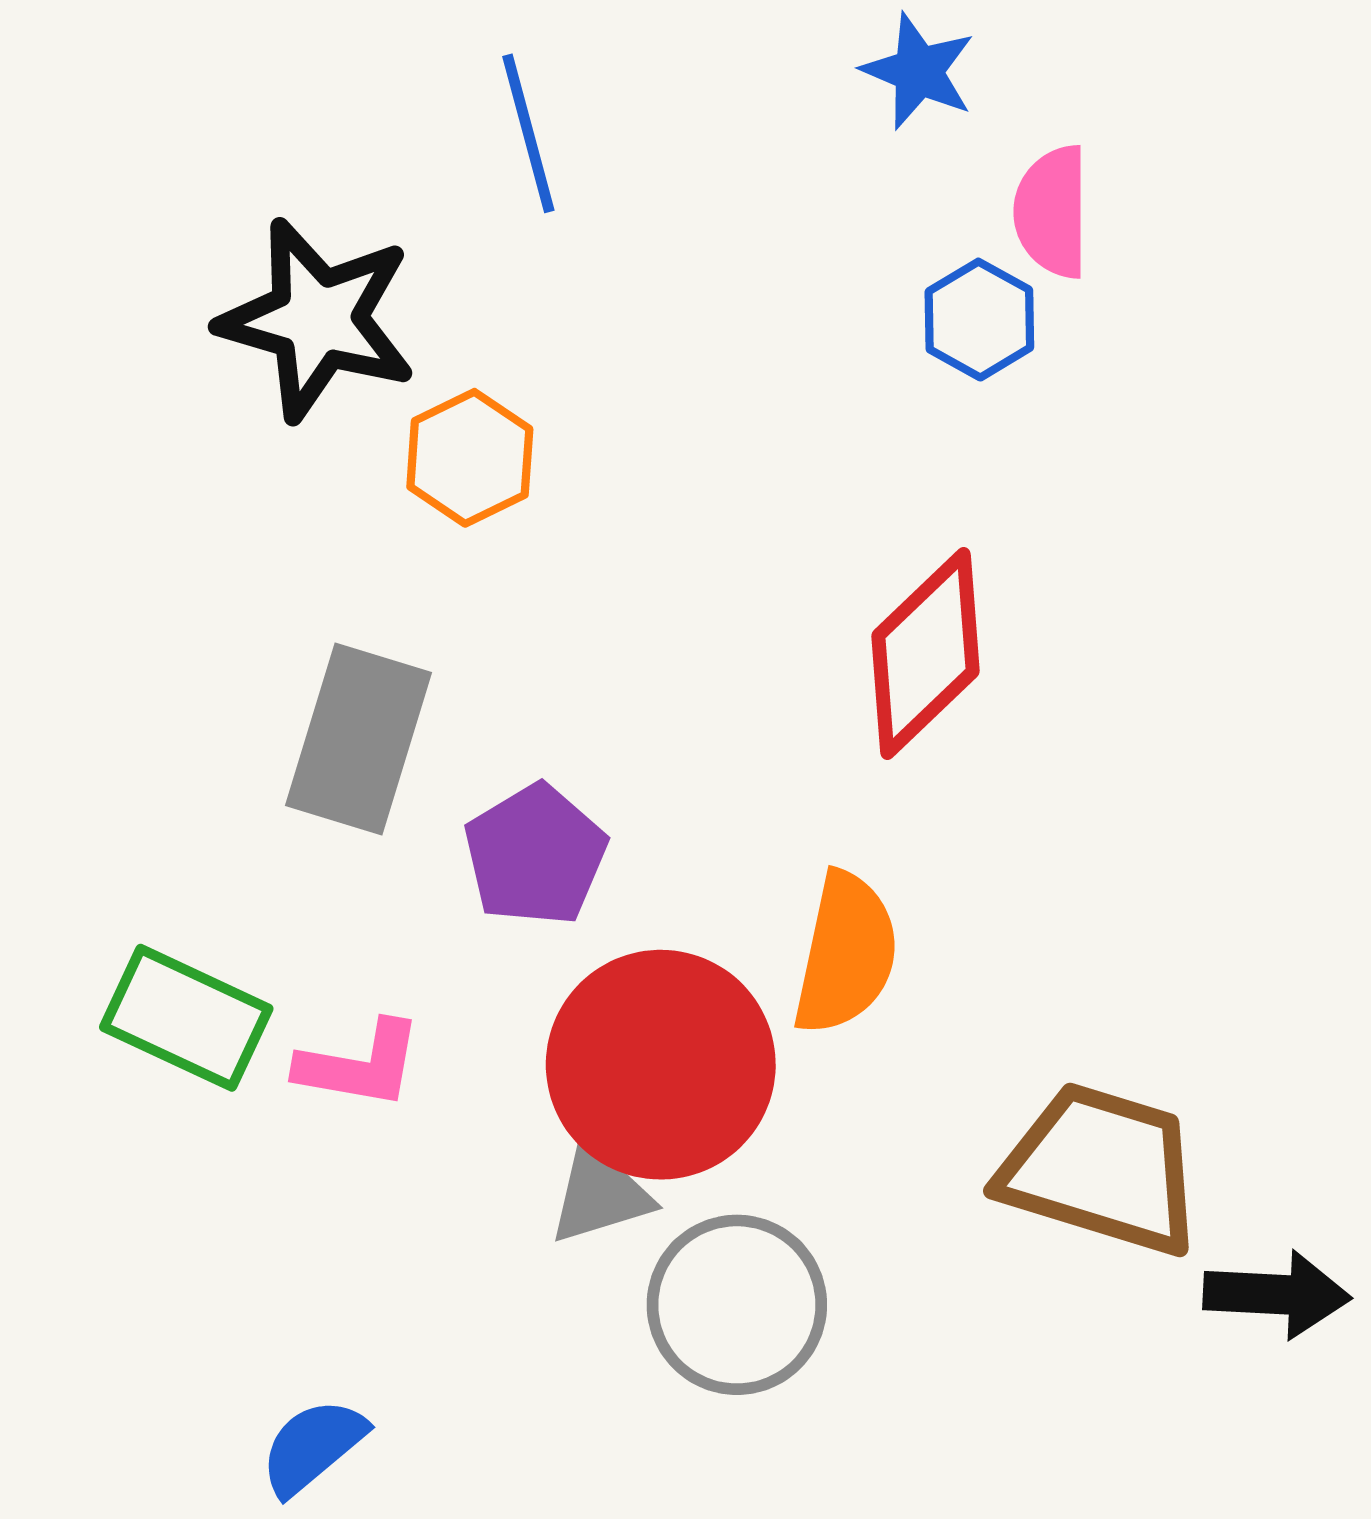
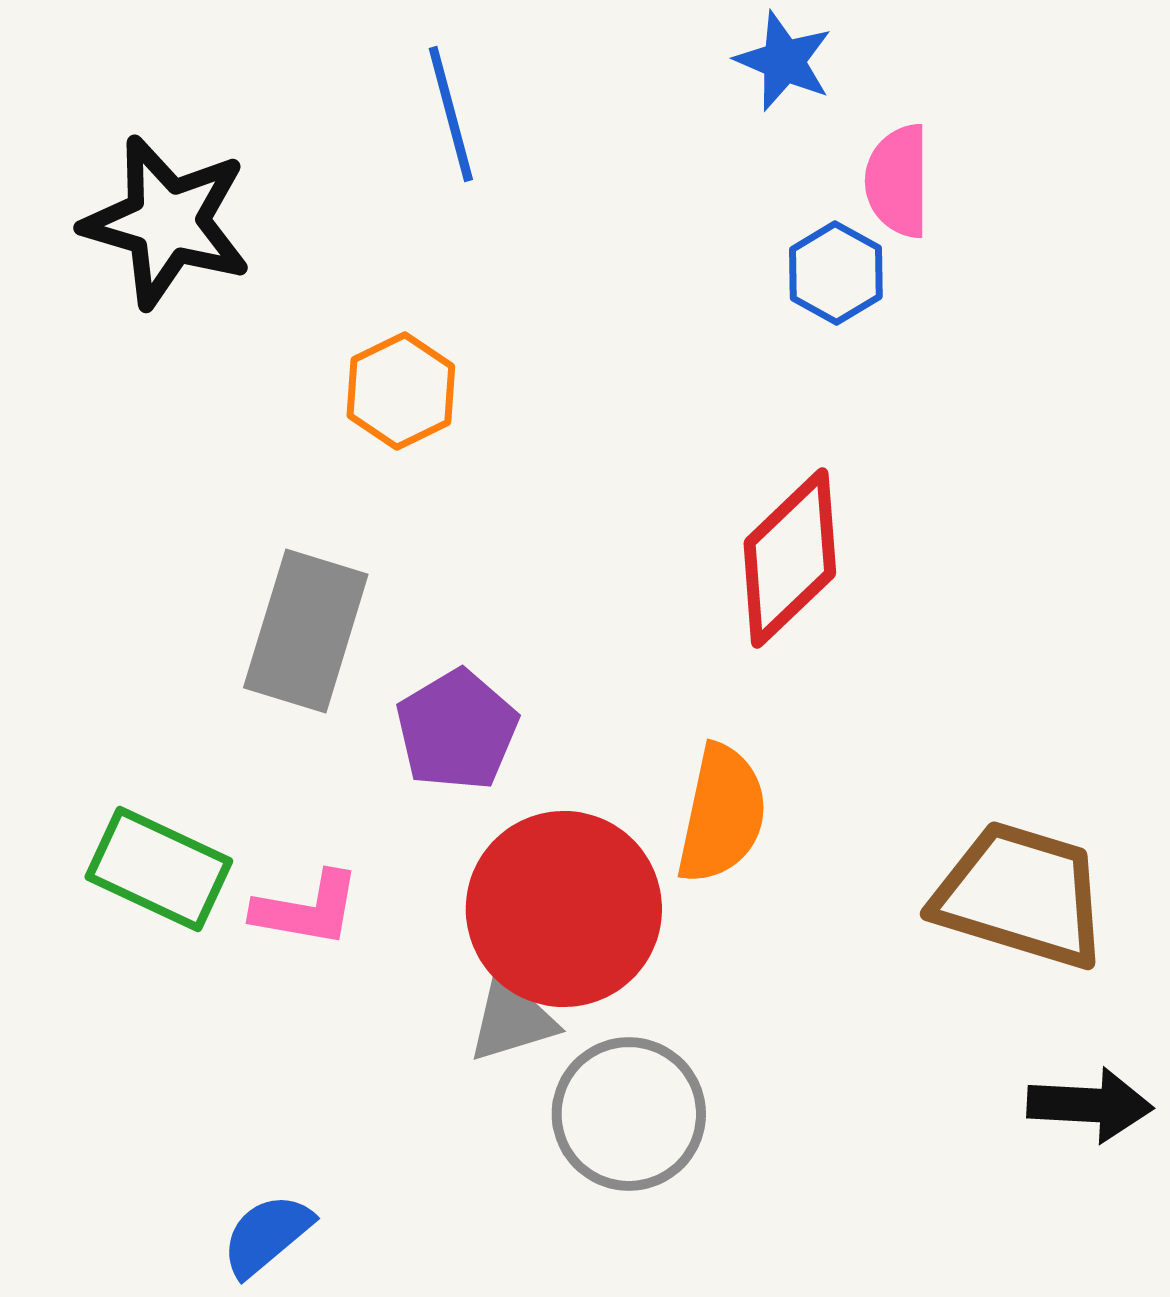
black star: (317, 320) -> (167, 222), moved
brown trapezoid: (1101, 1169) -> (1021, 895), moved

